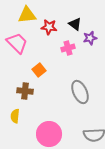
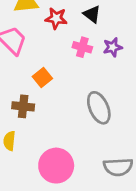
purple star: (90, 38) -> (113, 47), moved
pink cross: (68, 48) -> (82, 47), turned 32

